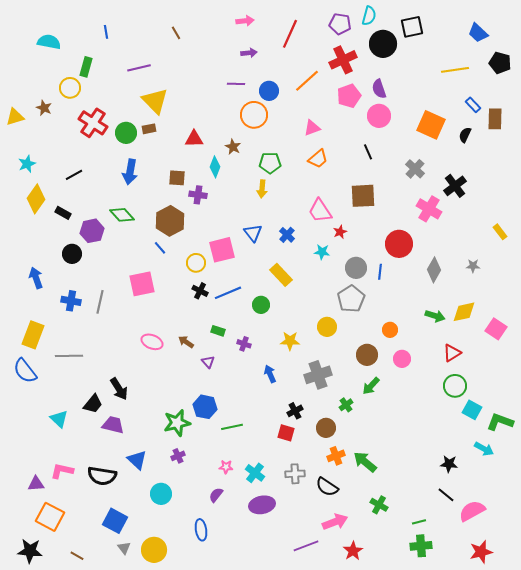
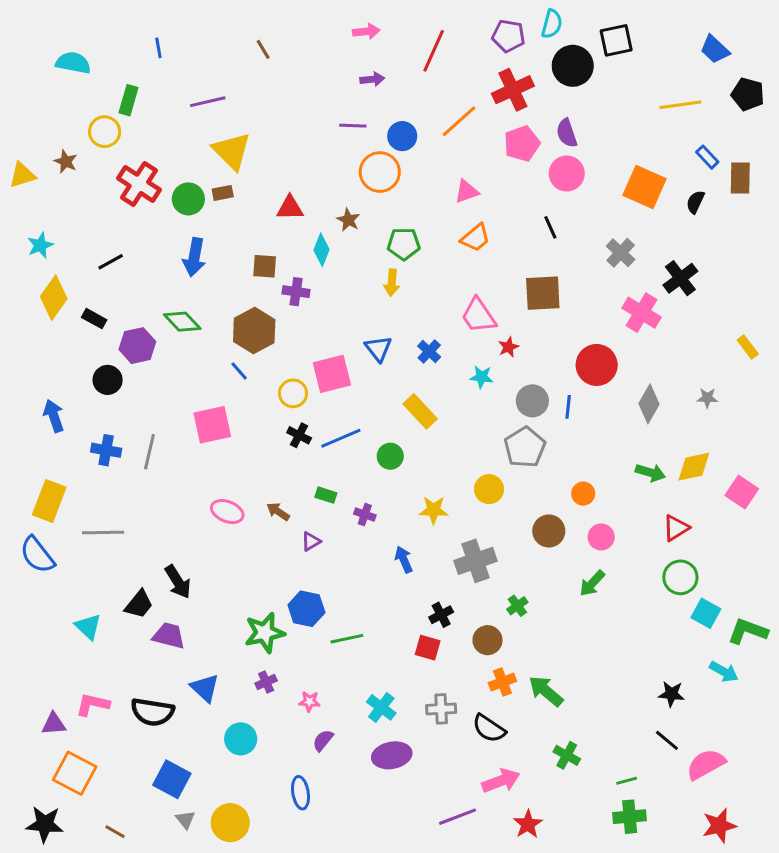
purple triangle: (208, 362) -> (311, 541), turned 40
green arrow: (371, 386) -> (592, 583), moved
pink star: (226, 467) -> (309, 701), moved

